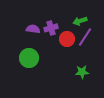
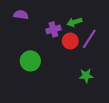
green arrow: (80, 21) -> (74, 22), moved
purple semicircle: (33, 29) -> (21, 15), moved

